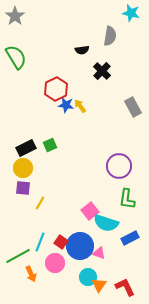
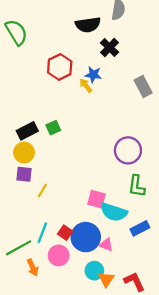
black semicircle: (82, 50) -> (88, 25), size x1.6
blue star: (66, 105) -> (93, 75), moved
pink square: (90, 211) -> (97, 199), turned -36

